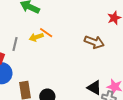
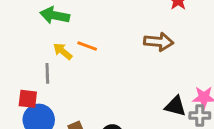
yellow arrow: (36, 37) -> (63, 51), moved, turned 72

